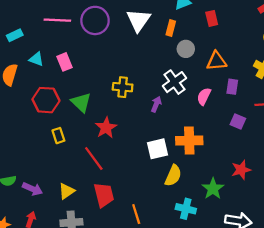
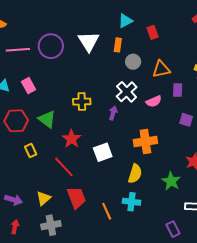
pink semicircle: (204, 96) -> (154, 101), turned -133
white square: (158, 149) -> (103, 152), moved
cyan cross: (186, 209) -> (132, 202), moved

